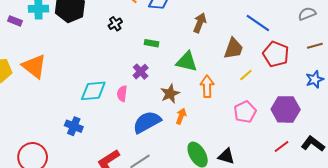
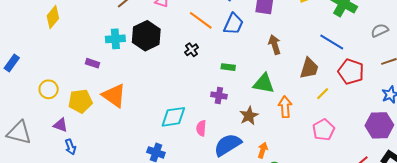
purple rectangle: (15, 21) -> (92, 63), moved
brown arrow: (200, 23) -> (275, 45), turned -36
purple cross: (141, 72) -> (219, 96), turned -35
pink semicircle: (122, 94) -> (201, 128), moved
purple hexagon: (286, 109) -> (379, 125), moved
orange arrow: (181, 116) -> (263, 150), moved

